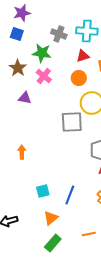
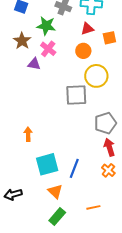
purple triangle: (25, 98) -> (34, 64), moved
orange arrow: (22, 152) -> (28, 134), moved
cyan square: (43, 191) -> (47, 164), size x1.6
orange triangle: (51, 218) -> (55, 191), turned -35

